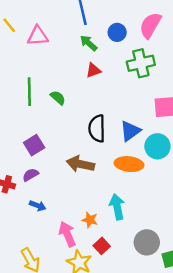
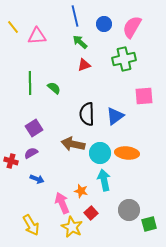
blue circle: (117, 32) -> (104, 24), moved
cyan circle: (157, 146) -> (100, 153), moved
orange ellipse: (129, 164) -> (127, 153), moved

